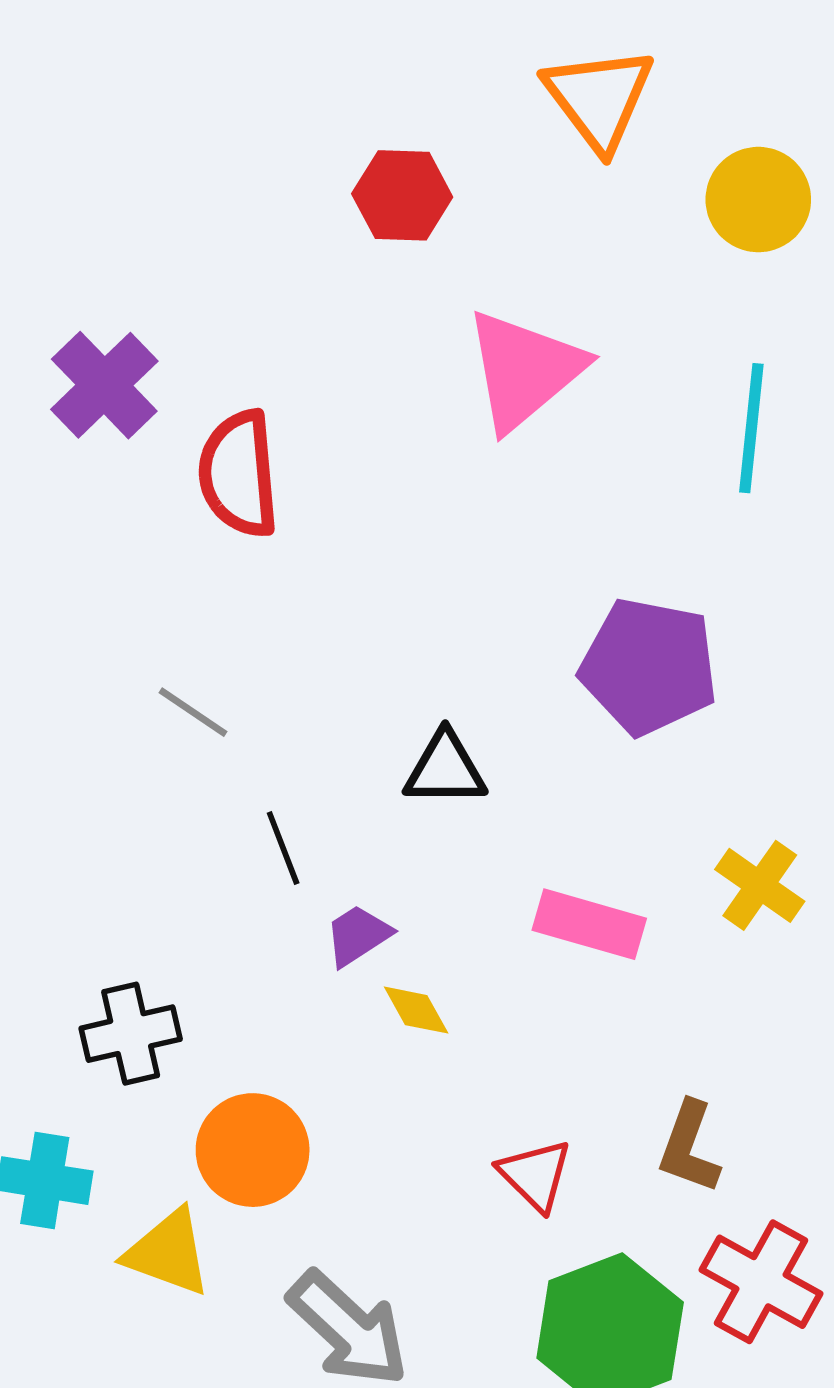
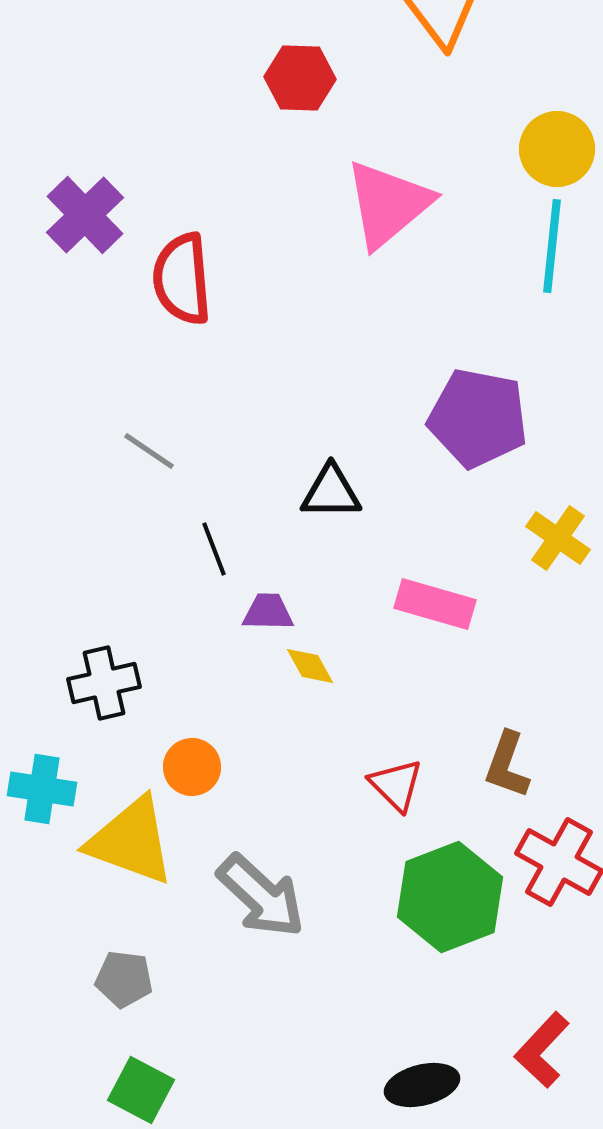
yellow circle: (758, 200) -> (557, 149), moved
yellow cross: (760, 885) -> (558, 538), moved
purple trapezoid: (358, 935) -> (268, 612), turned 34
orange circle: (253, 1150) -> (192, 767), size x0.7
yellow triangle: (168, 1253) -> (131, 841), size x1.4

